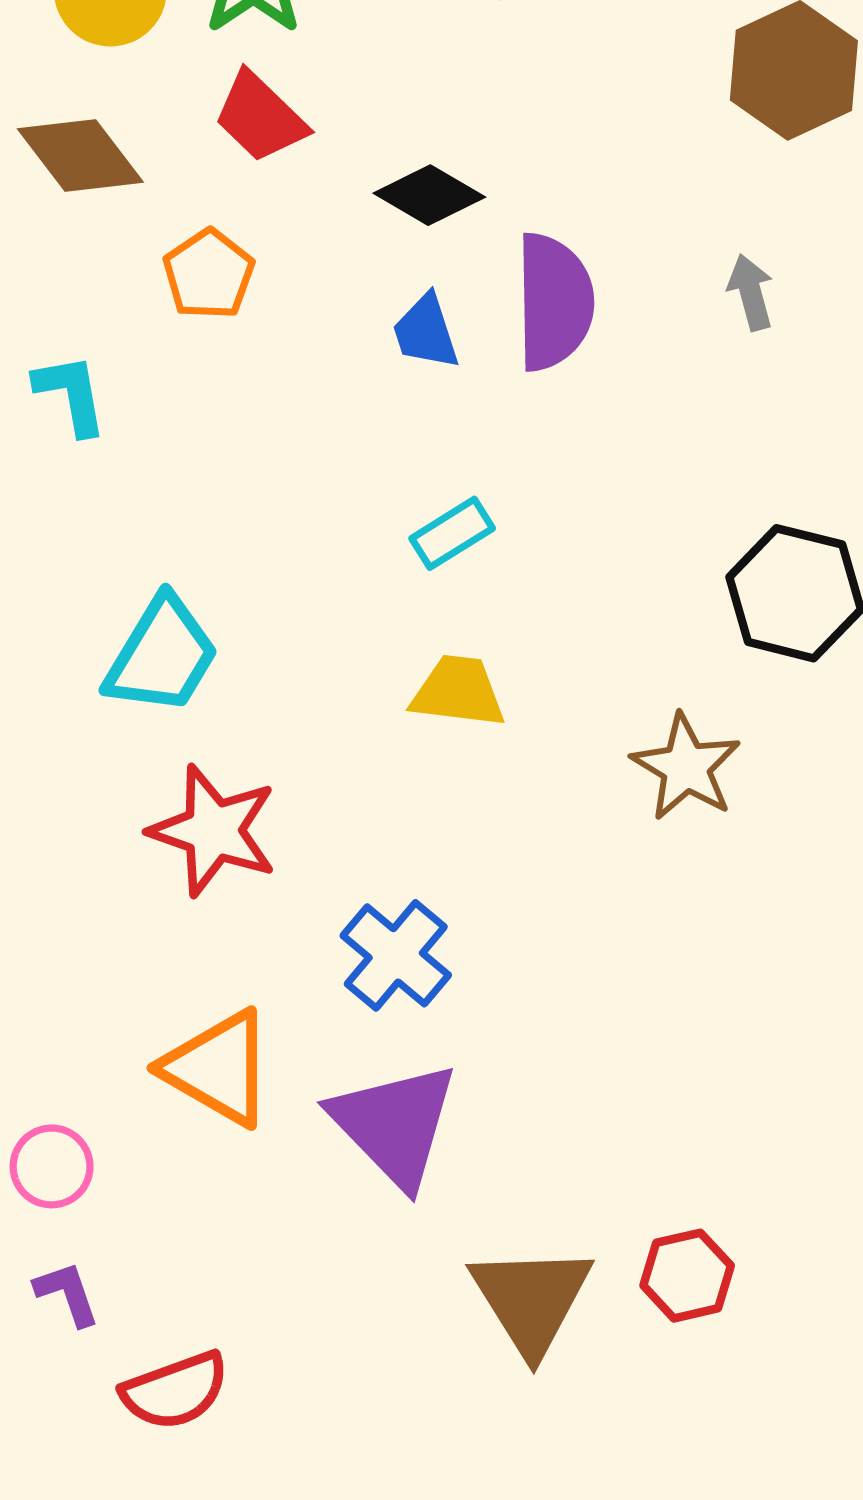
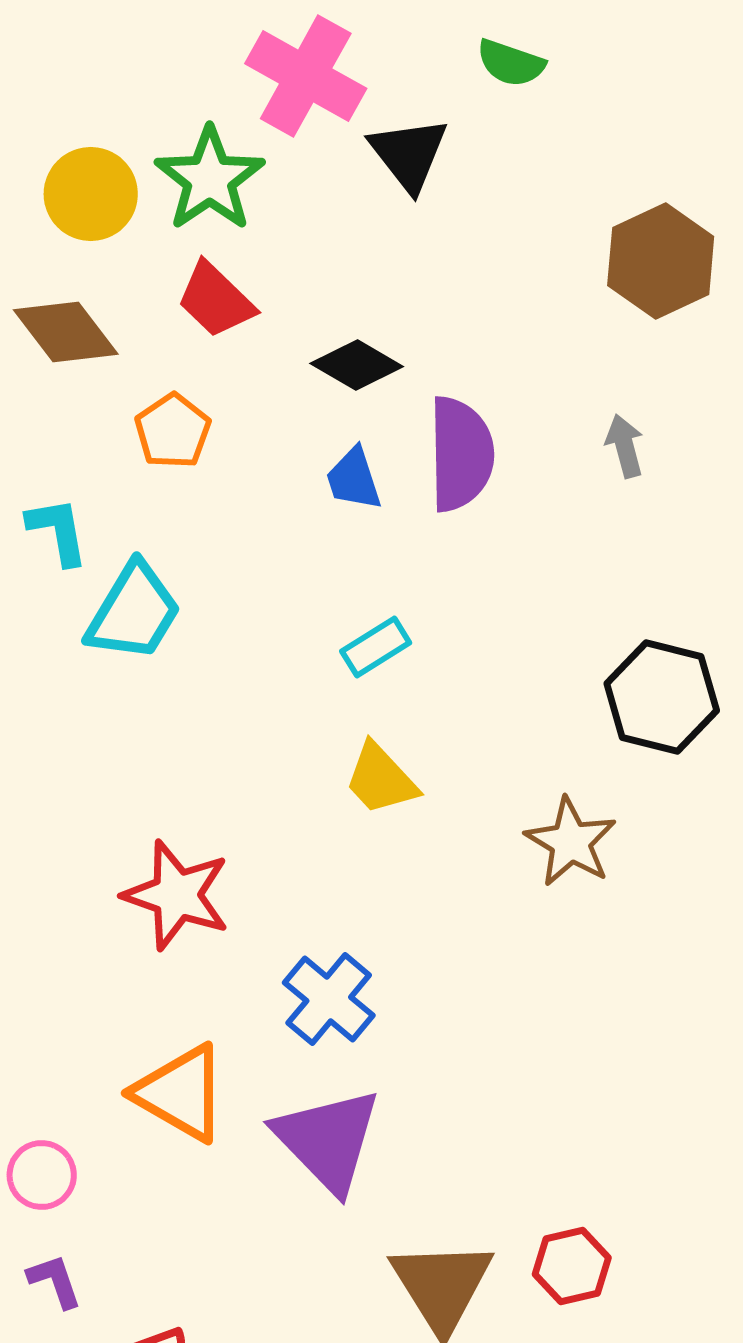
cyan trapezoid: (162, 656) -> (134, 612), moved
yellow trapezoid: (458, 692) -> (381, 779), turned -140

